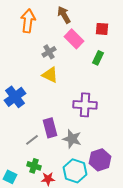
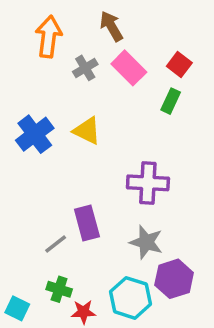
red square: (102, 29) -> (179, 64), moved, turned 32
gray cross: (49, 52) -> (85, 68), moved
blue cross: (15, 97) -> (35, 134), moved
gray star: (72, 139) -> (146, 242), moved

